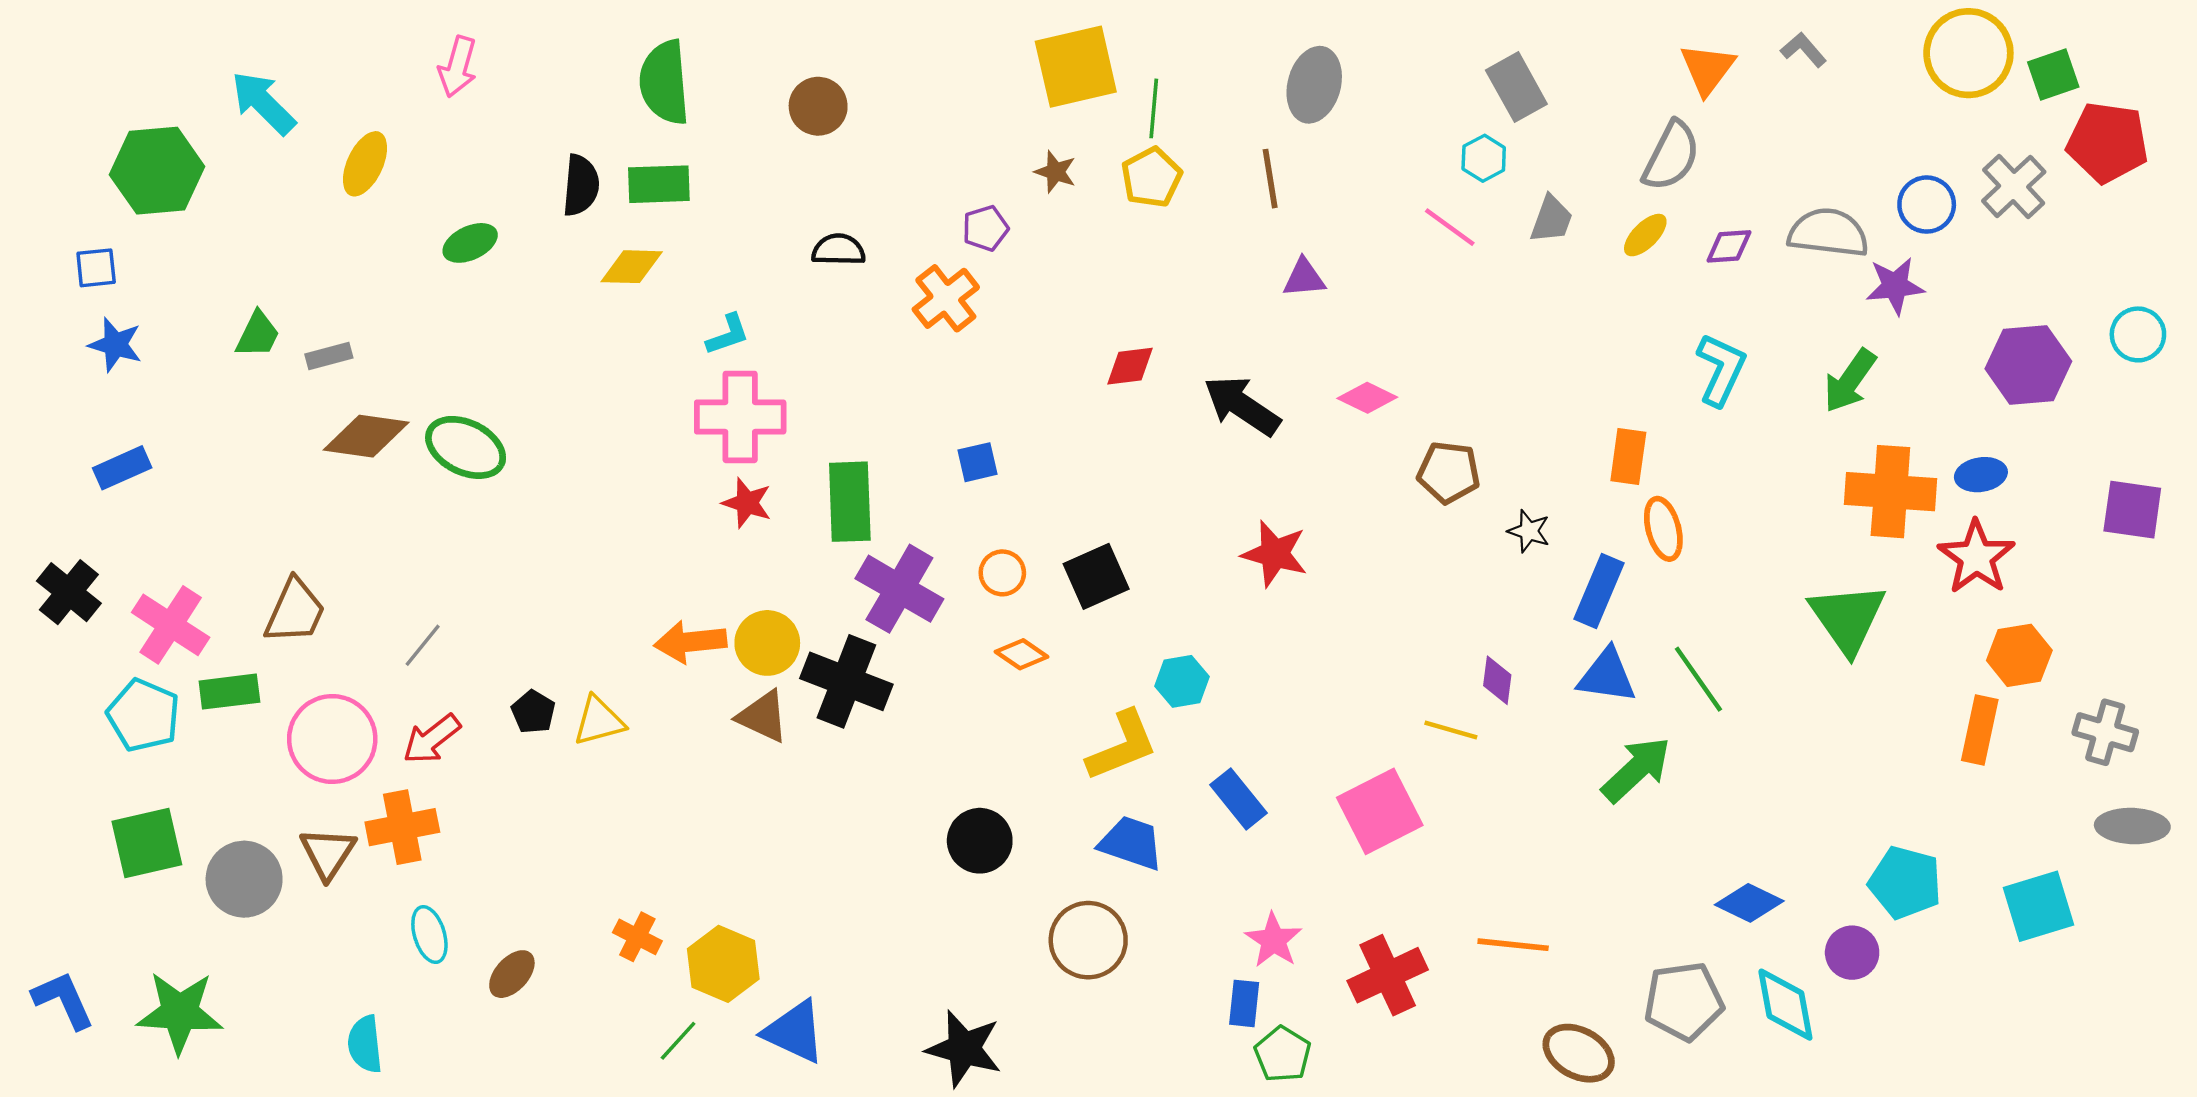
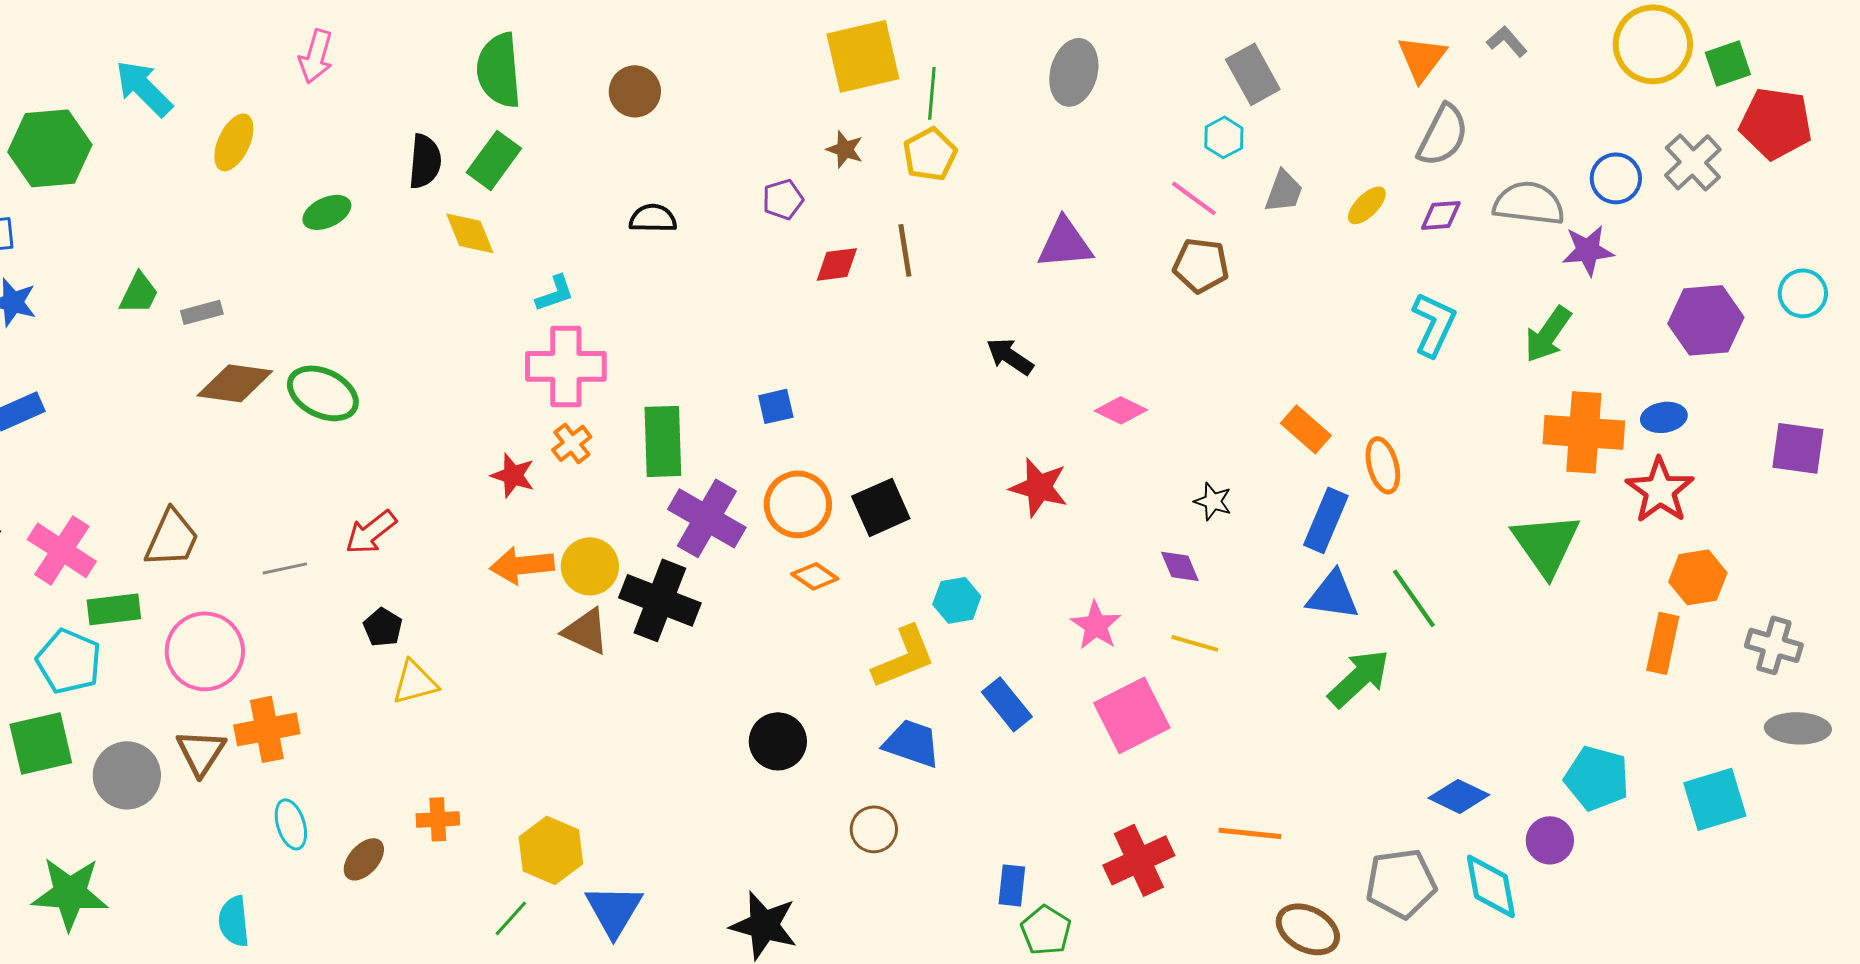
gray semicircle: (1671, 156) -> (1443, 135), moved
brown line: (1270, 179) -> (905, 250), moved
green rectangle: (659, 184) -> (494, 160), turned -52
yellow diamond: (632, 267) -> (470, 233), turned 66
purple triangle: (1304, 278) -> (1065, 243), size x1.5
orange cross: (946, 298) -> (572, 443), moved, size x0.7
red diamond: (1130, 366) -> (837, 264), moved
pink diamond: (1367, 398) -> (1121, 410), moved
black arrow: (1242, 406) -> (1010, 356), size x0.7
orange rectangle: (1628, 457) -> (1306, 429), moved, turned -57
brown pentagon: (1449, 472) -> (1201, 265), moved
red star: (747, 503) -> (513, 475), moved
black star: (1529, 531) -> (1213, 501), moved
orange circle: (1002, 573) -> (798, 504), size x1.6
gray line: (423, 645) -> (285, 568), turned 39
purple diamond: (1497, 680) -> (1180, 566), moved, turned -30
cyan pentagon: (144, 715) -> (69, 661), moved
yellow triangle: (599, 721) -> (415, 682), moved
red arrow: (432, 739) -> (371, 532), moved
orange cross: (637, 937) -> (438, 819), moved, turned -30
brown circle: (1088, 940) -> (874, 829), size x0.7
pink star: (1274, 940) -> (1096, 625), moved
blue triangle: (794, 1032) -> (614, 910), turned 36

